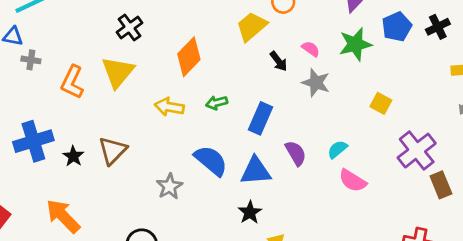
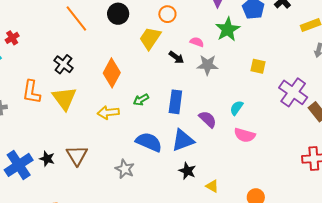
orange L-shape: (72, 82) -> (31, 92), moved
black star: (73, 156) -> (47, 159), moved
pink semicircle: (353, 181) -> (245, 135), moved

